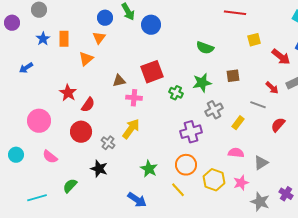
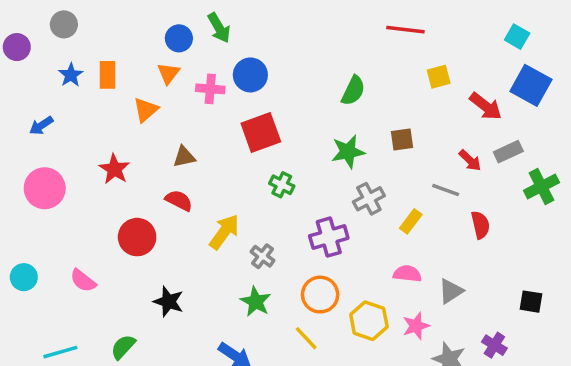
blue circle: (151, 25) -> (250, 75), moved
green semicircle: (205, 48) -> (353, 91), turned -84
brown triangle: (119, 81) -> (184, 157), moved
green cross: (176, 93) -> (282, 185), moved
pink cross: (134, 98) -> (210, 89), moved
red semicircle: (88, 105) -> (179, 200), moved, turned -98
pink circle: (39, 121) -> (45, 188), moved
red semicircle: (278, 125) -> (480, 225), turned 126
gray cross: (108, 143) -> (263, 256), moved
green semicircle: (70, 186) -> (123, 347), moved

